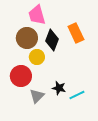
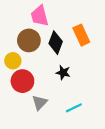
yellow circle: (37, 57) -> (13, 61), moved
black star: (59, 88) -> (63, 73), moved
cyan line: (77, 95) -> (74, 108), moved

